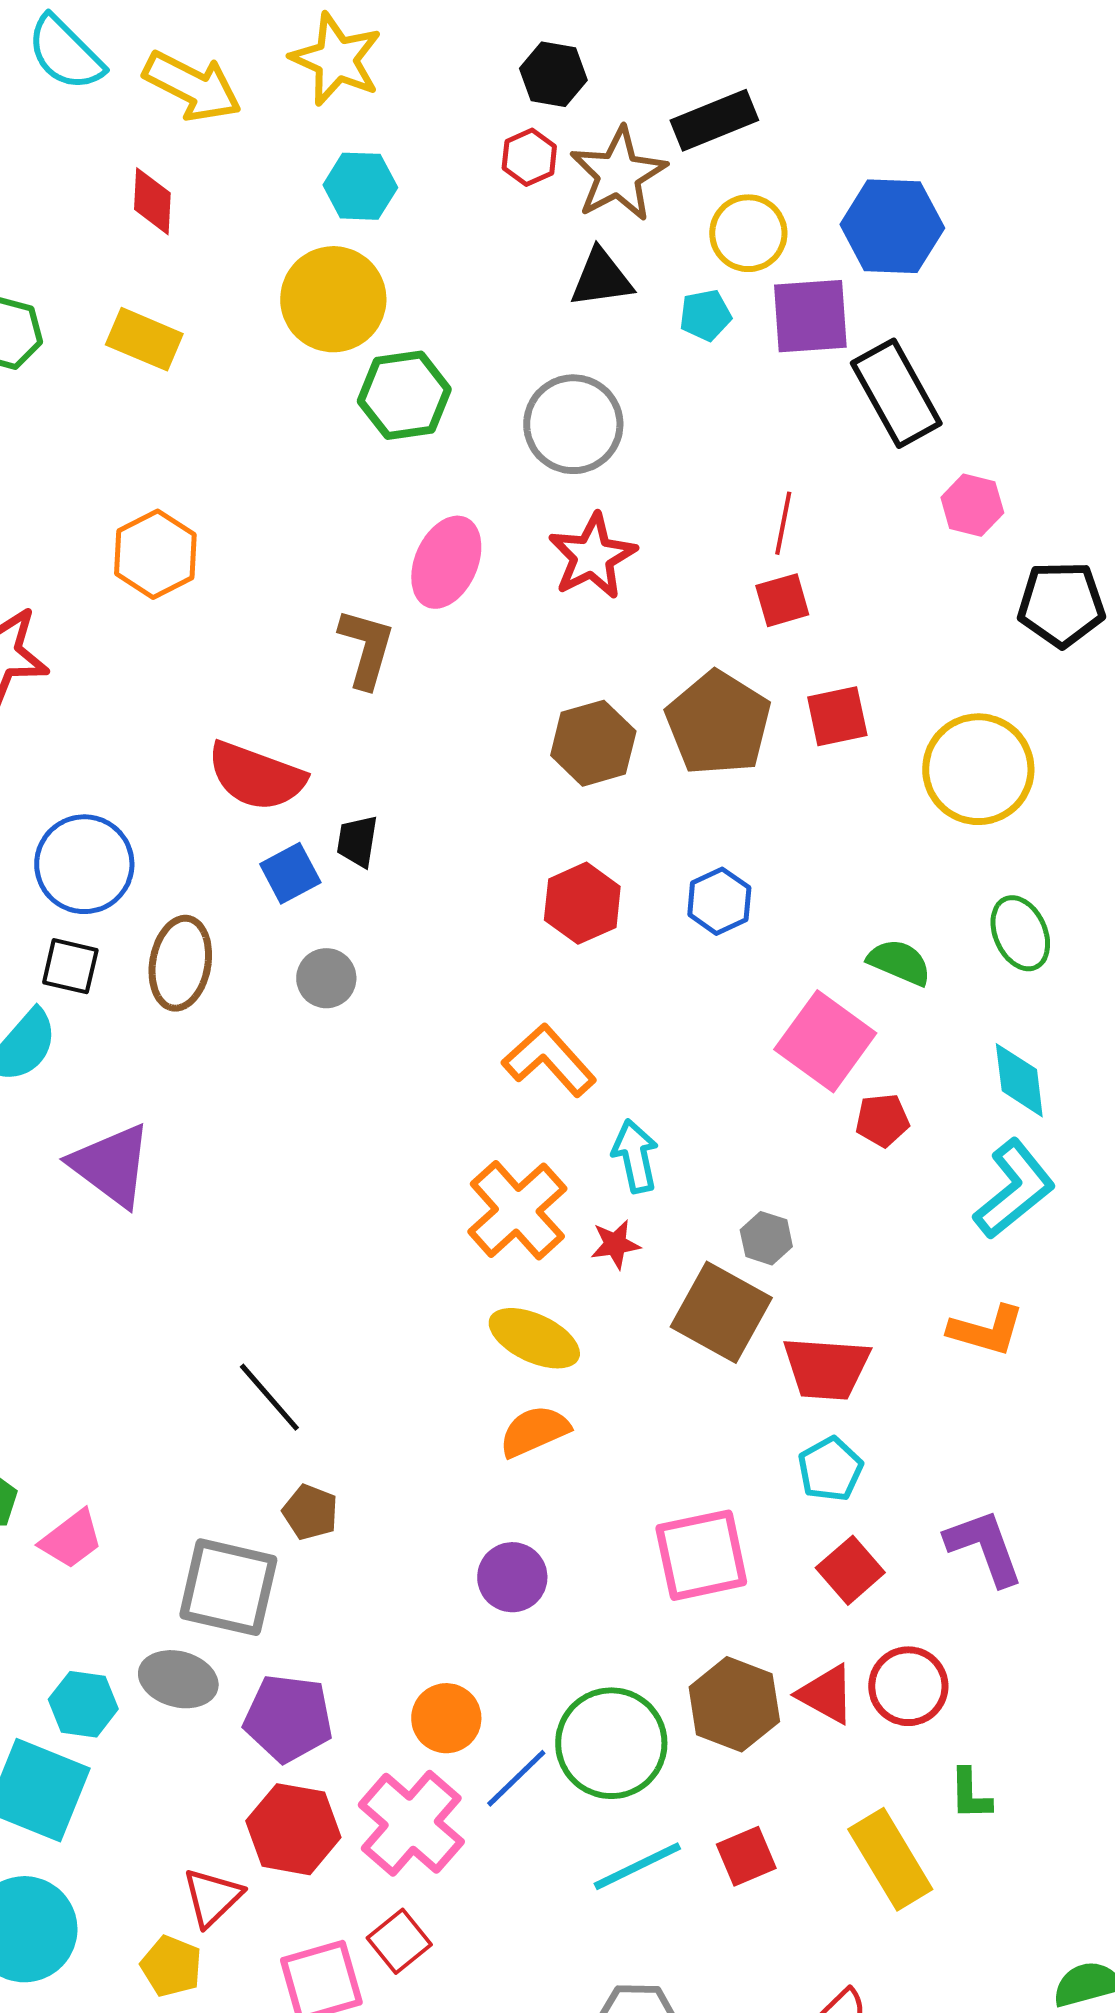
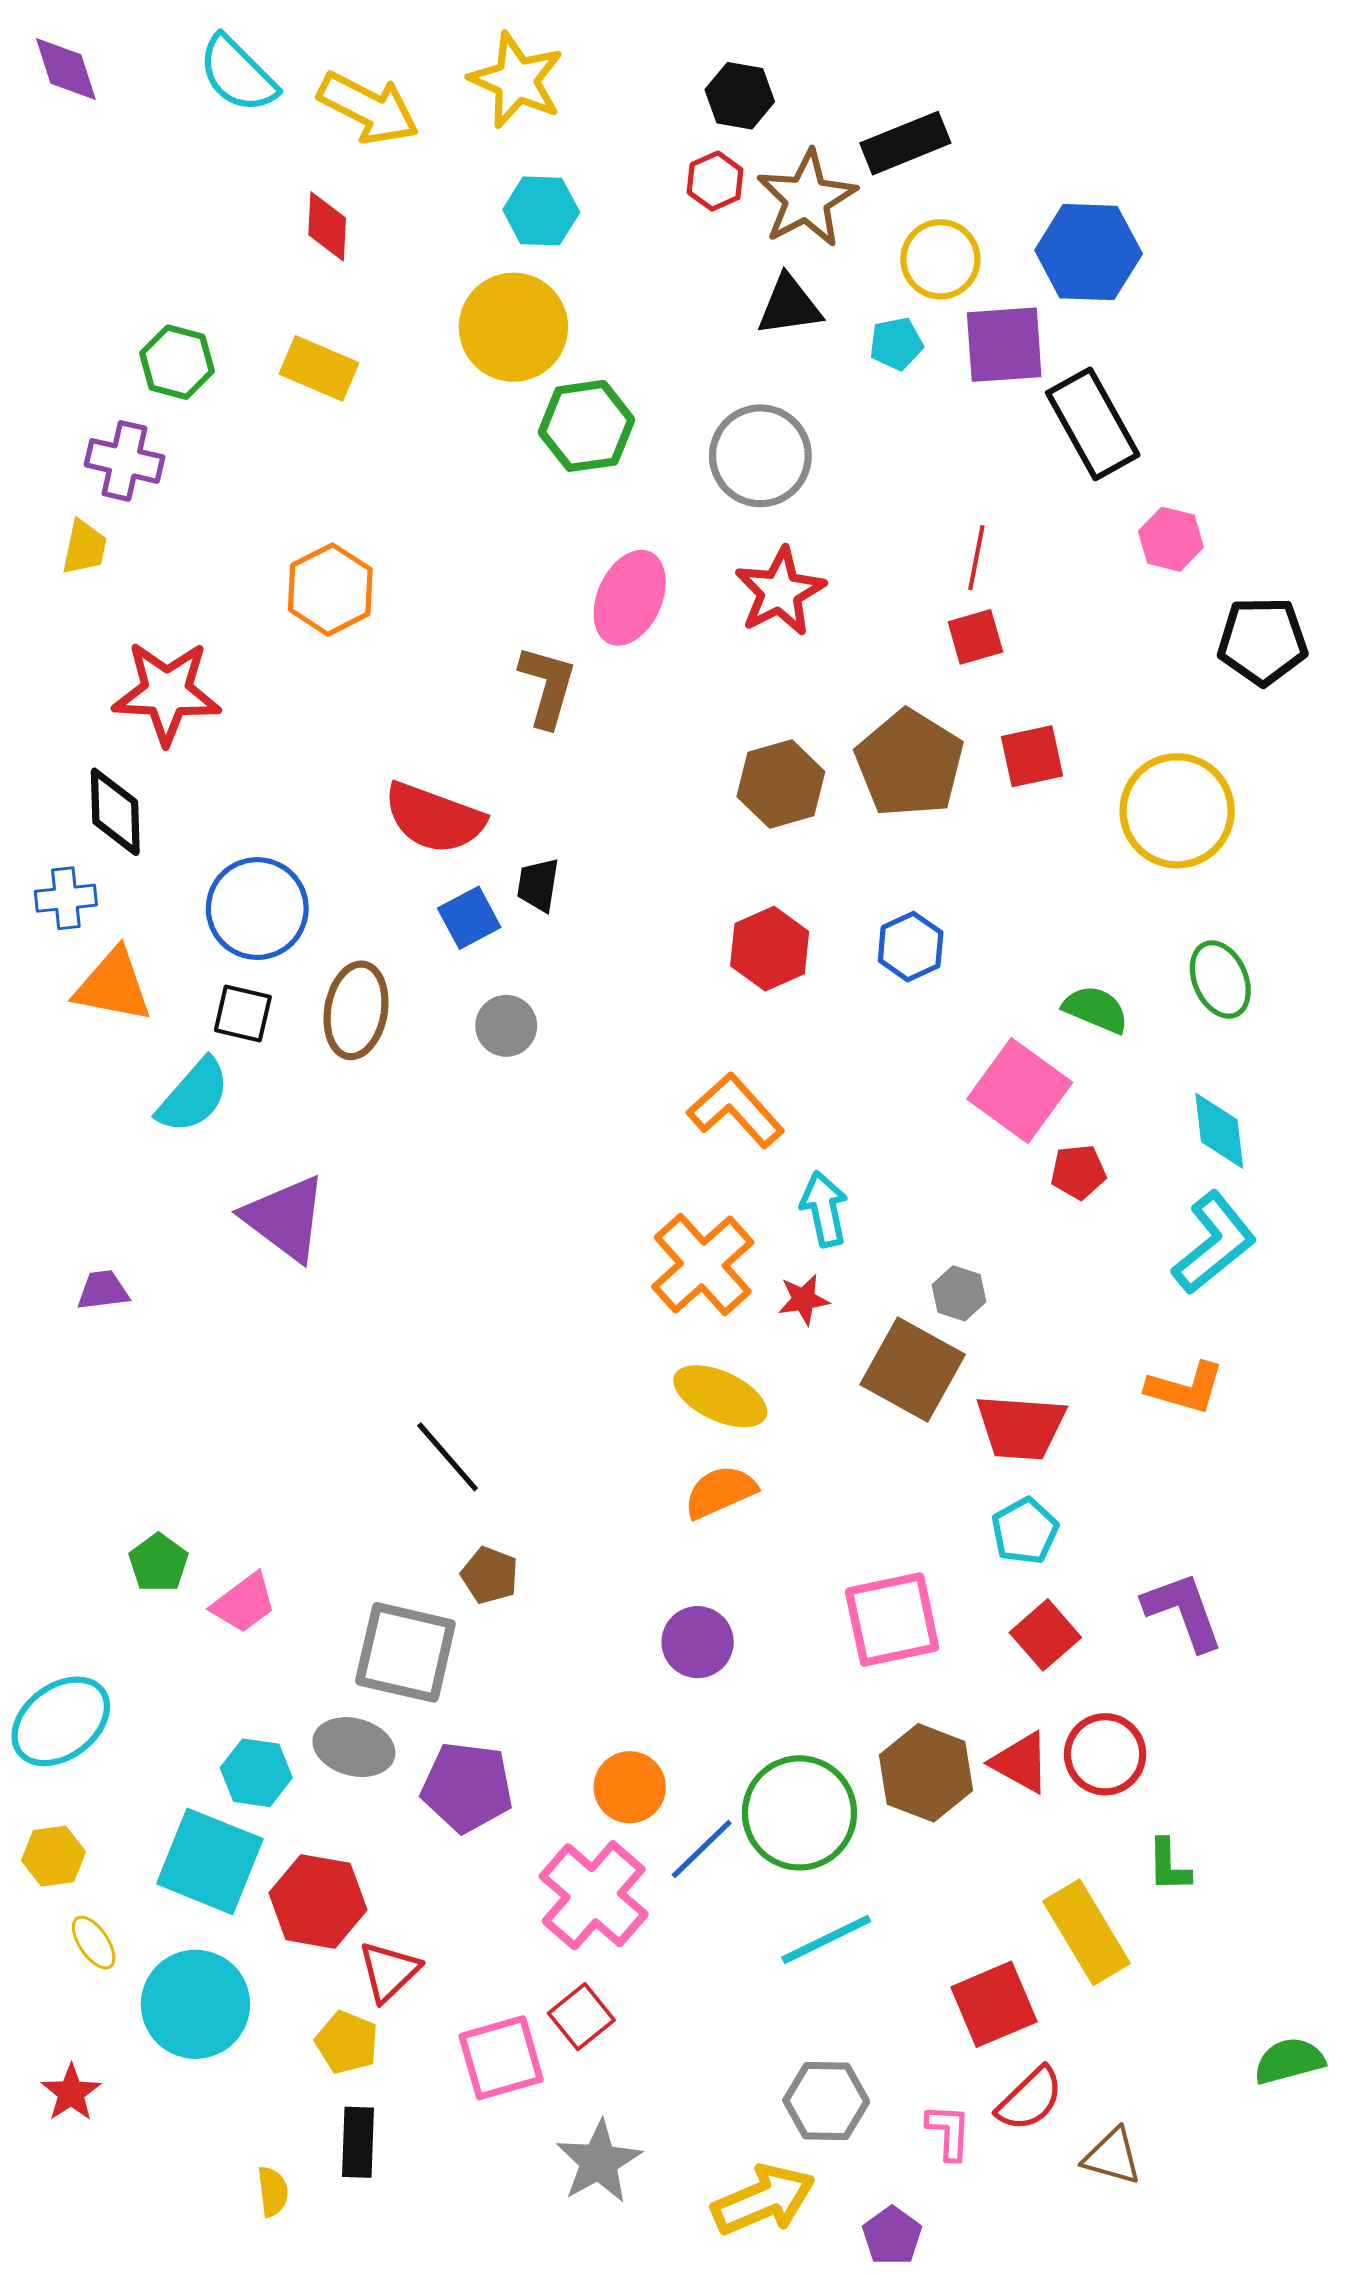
red hexagon: (293, 1829) -> (318, 1901), moved
red square: (746, 1856) -> (994, 2004), moved, size x1.4

